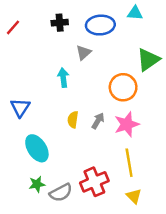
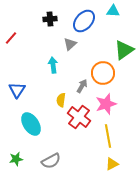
blue ellipse: (100, 25) -> (84, 21), turned -45
red line: (13, 27) -> (11, 38), moved
gray arrow: (98, 121) -> (82, 86), moved
red cross: (94, 182) -> (79, 117), moved, turned -30
green star: (37, 184) -> (16, 159), moved
yellow triangle: (134, 196) -> (112, 164), turned 48

